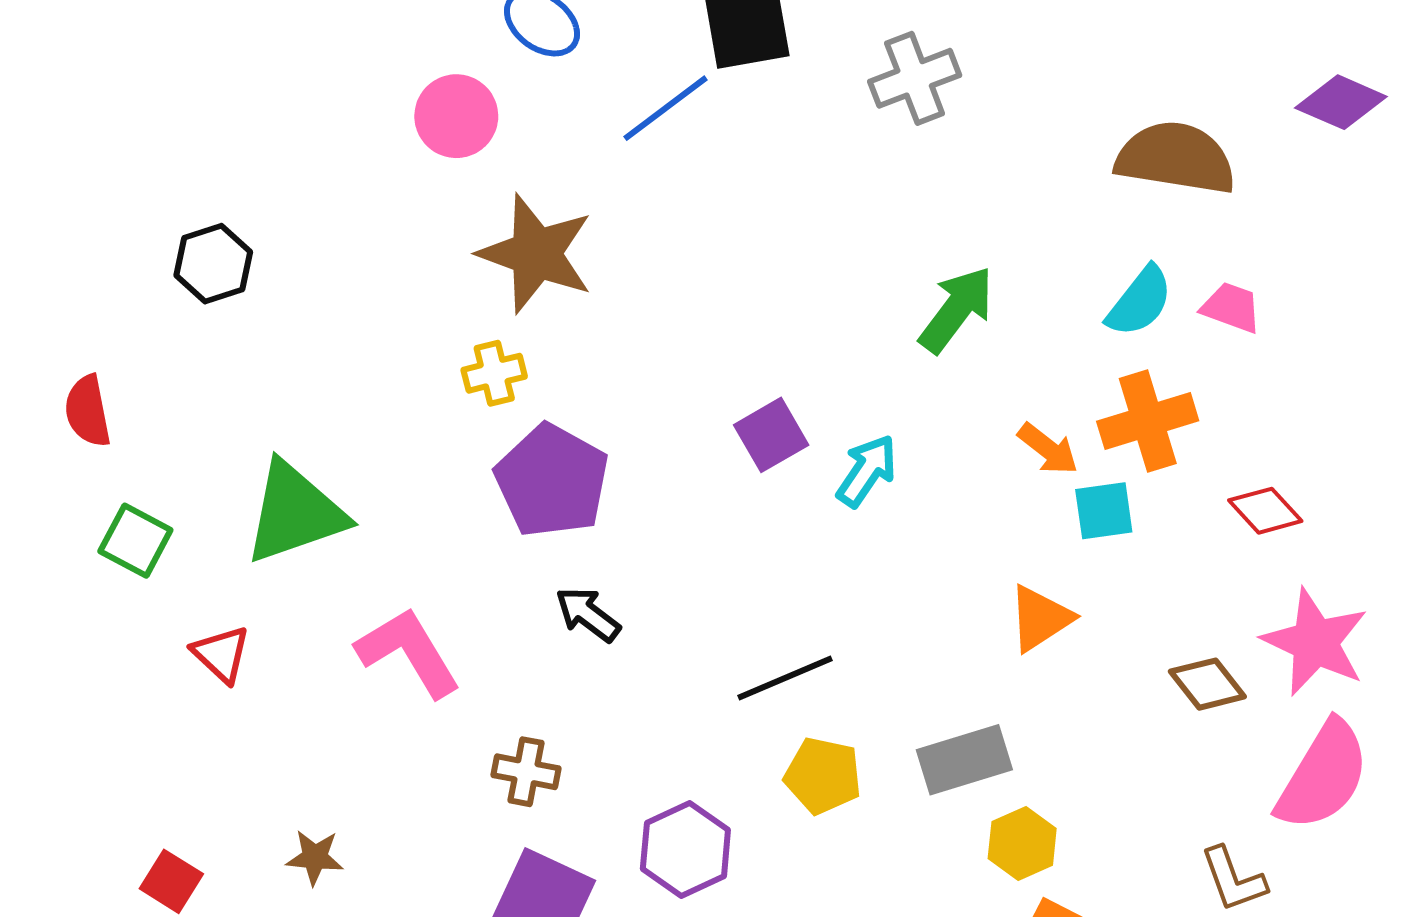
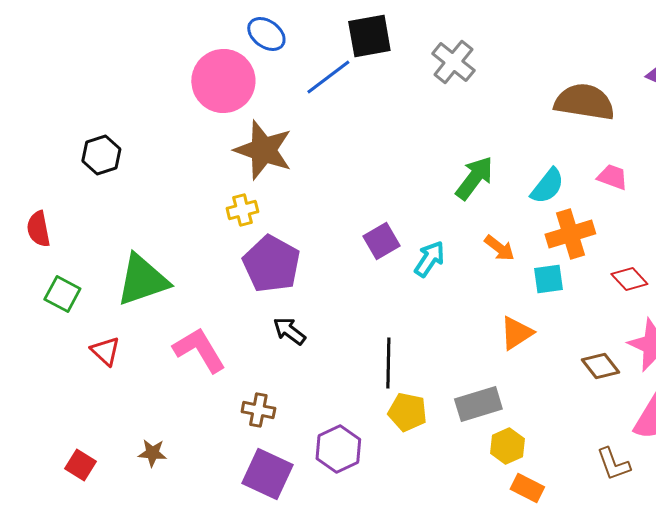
gray cross: (915, 78) -> (453, 62), turned -30
pink circle: (456, 116) -> (223, 81), size x1.5
cyan semicircle: (1140, 301) -> (547, 186), moved
orange arrow: (1048, 449) -> (499, 248), moved
black line: (785, 678) -> (388, 363), turned -66

